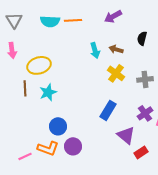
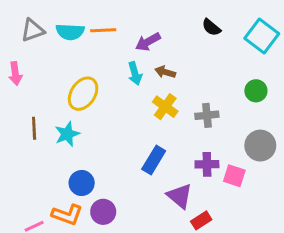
purple arrow: (113, 16) -> (148, 42), moved
gray triangle: (14, 20) -> (33, 30), moved, turned 42
black semicircle: (142, 38) -> (211, 27), moved, turned -64
yellow ellipse: (39, 65) -> (83, 94), moved, turned -40
purple cross: (145, 113) -> (207, 164), turned 35

